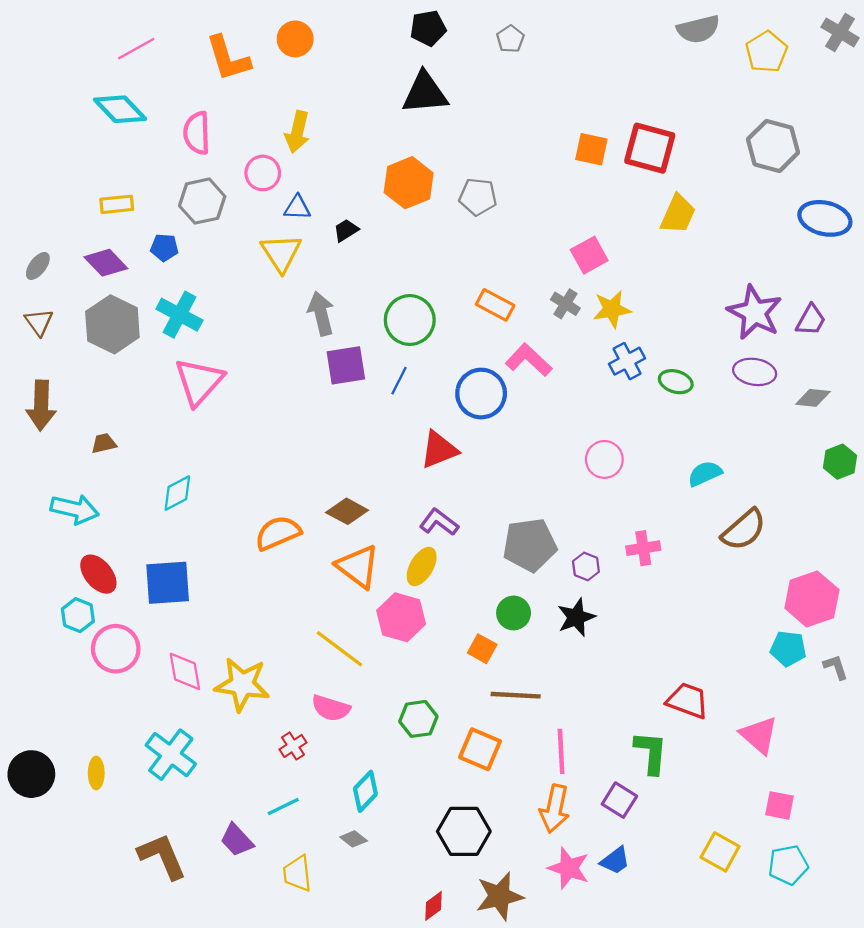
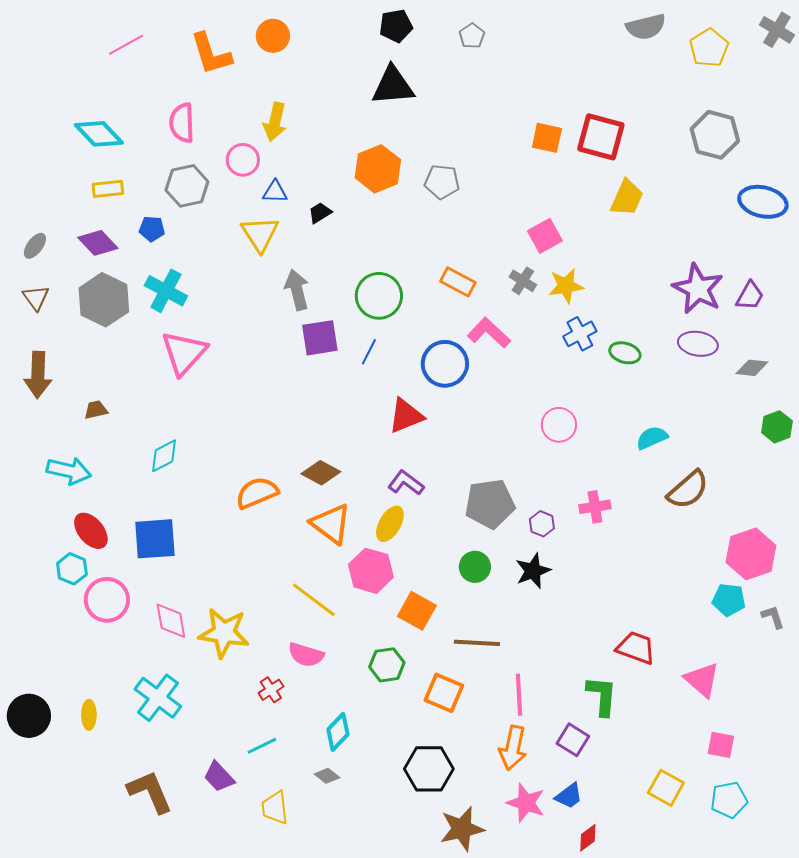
cyan diamond: (120, 109) -> (99, 134), moved
orange square: (482, 649) -> (417, 611), moved, size x1.4
red diamond: (434, 906) -> (588, 838), moved

